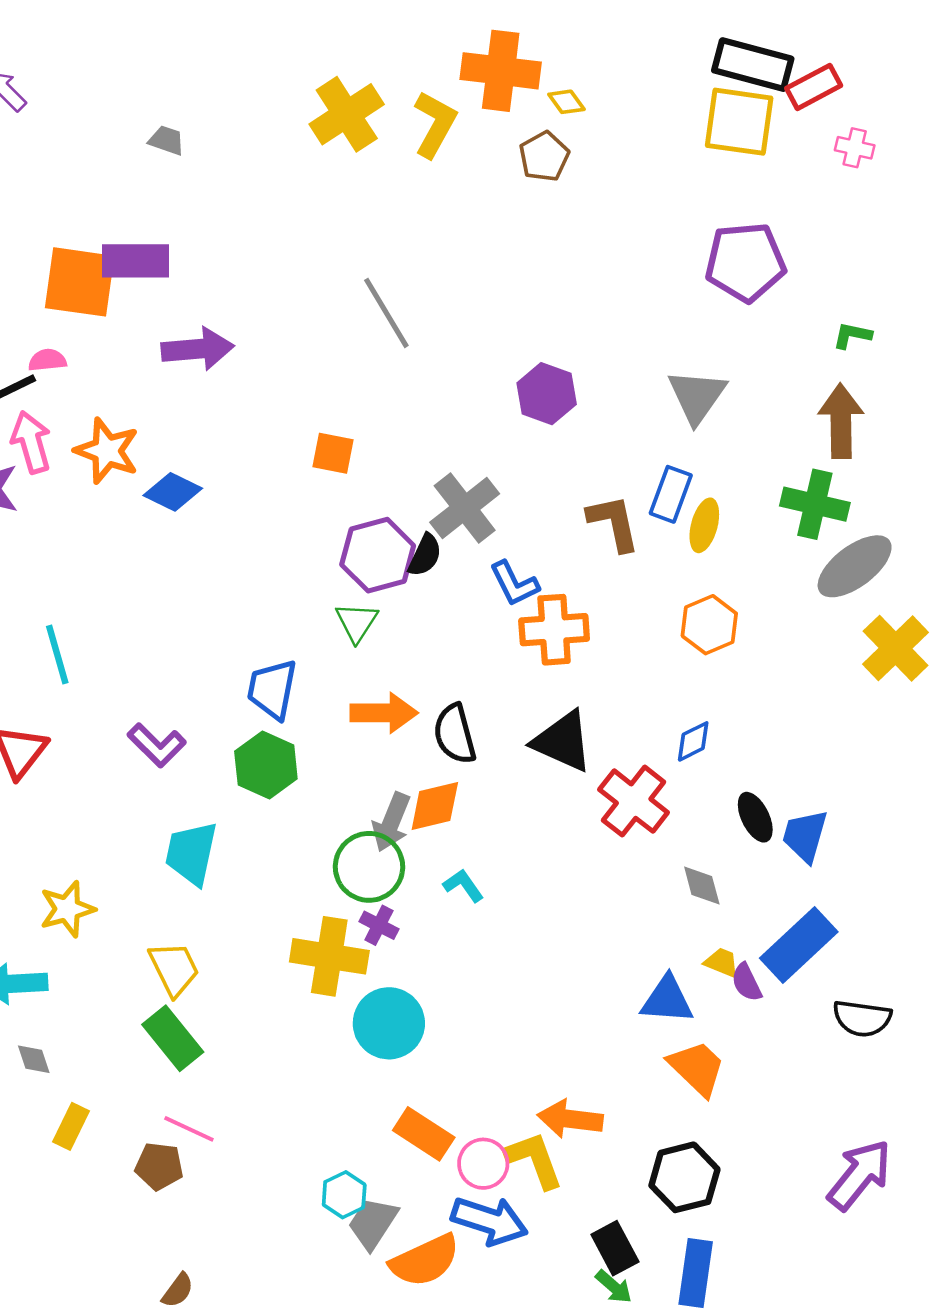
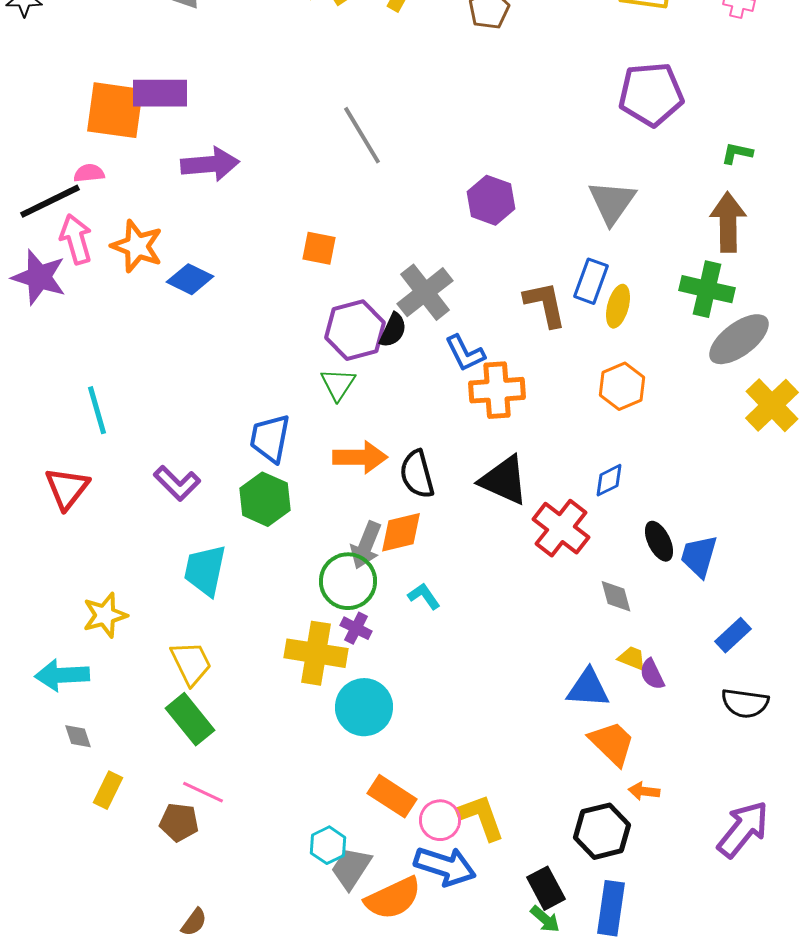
blue rectangle: (799, 945) -> (733, 635), moved, size x0.6
orange arrow: (570, 1119) -> (644, 791), moved, size x0.6

